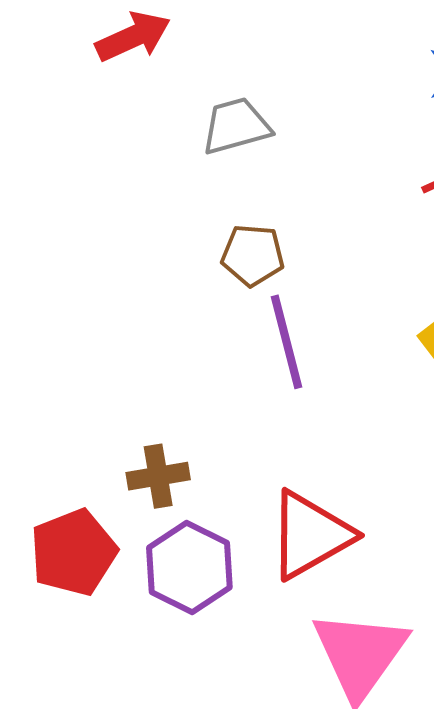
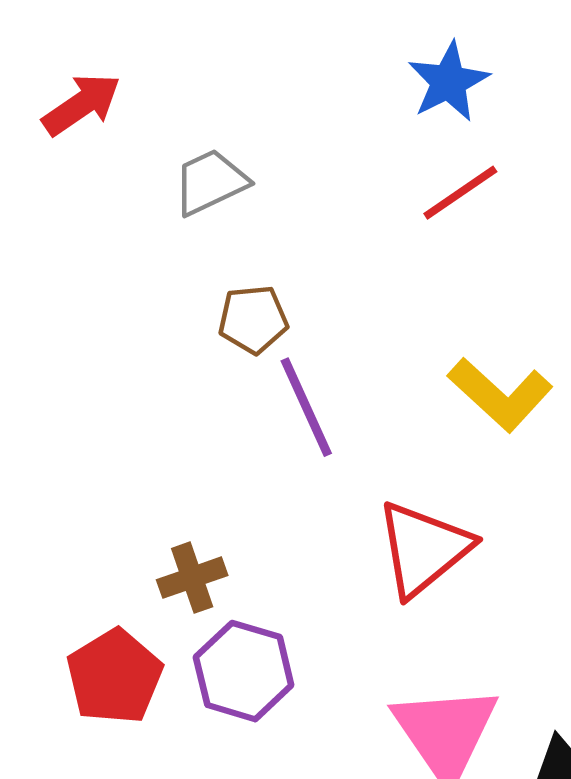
red triangle: (310, 535) -> (424, 549), moved

